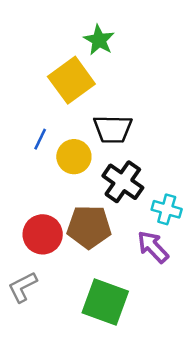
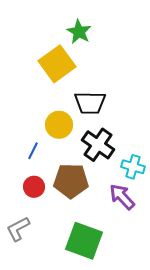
blue line: (40, 139) -> (33, 151), moved
red circle: (43, 234) -> (34, 187), size x0.7

